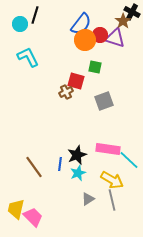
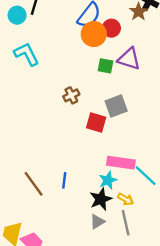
purple triangle: (115, 38) -> (129, 59), moved
red square: (76, 81) -> (96, 123), moved
black star: (77, 155) -> (101, 199), moved
cyan star: (78, 173) -> (108, 180), moved
yellow arrow: (112, 180) -> (126, 199), size x0.6

